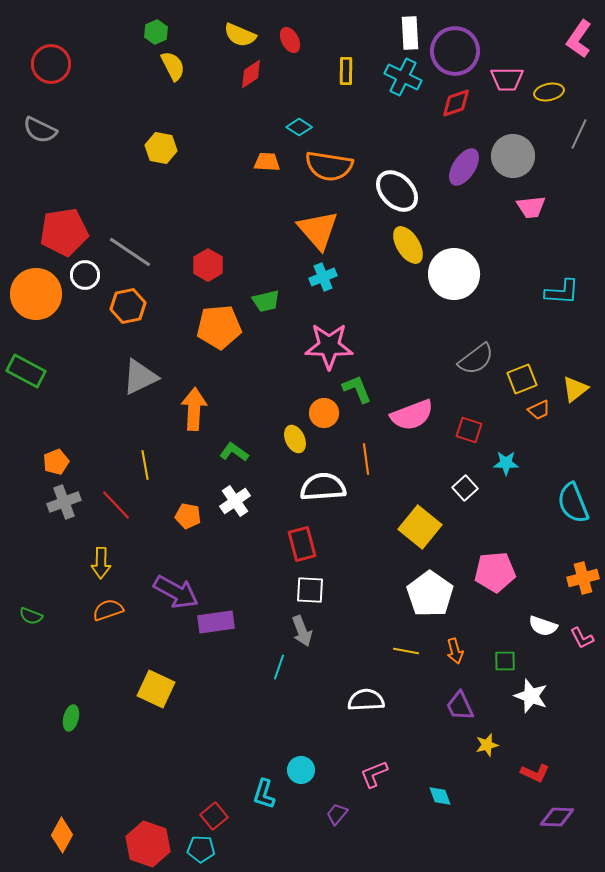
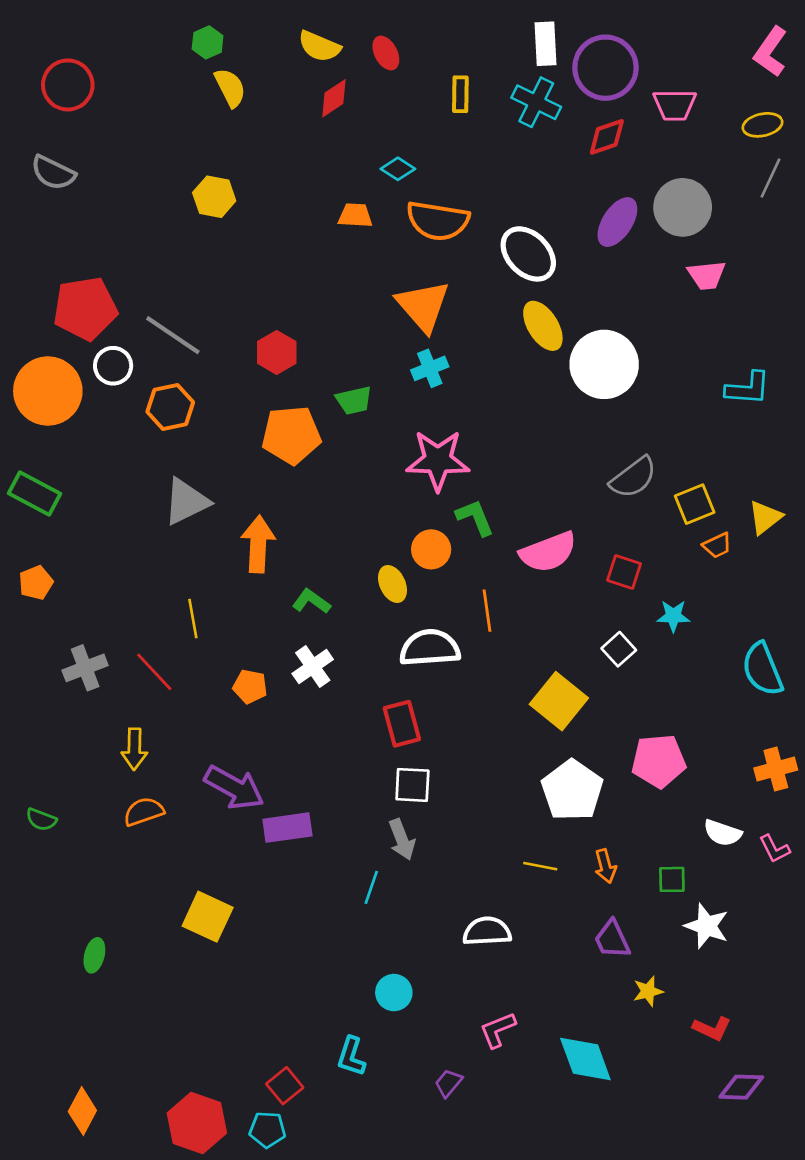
yellow ellipse: (549, 92) -> (762, 125), moved
orange pentagon: (56, 462) -> (36, 583), moved
cyan circle: (301, 770) -> (394, 993), moved
cyan diamond: (440, 796) -> (585, 1059), size x1.8

